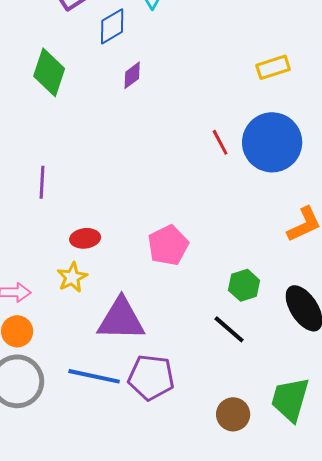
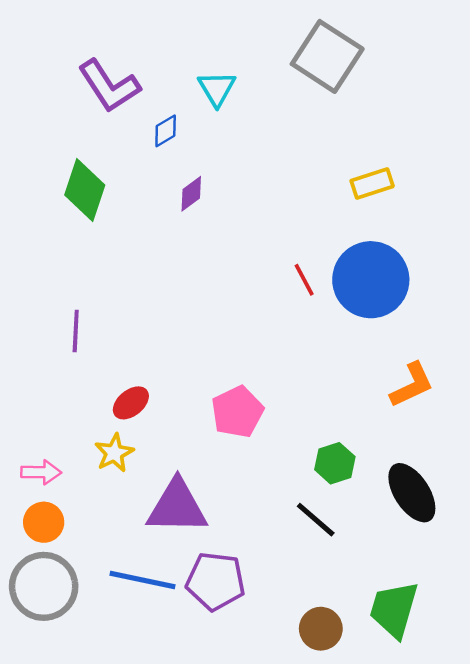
blue diamond: (112, 26) -> (166, 131), size x0.7
red ellipse: (85, 238) -> (131, 403), turned -32

